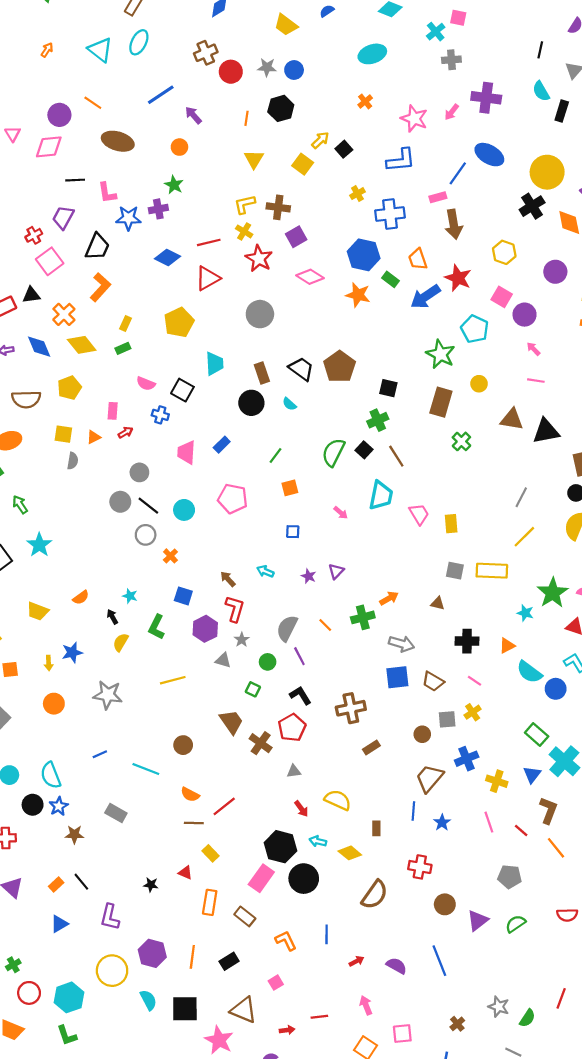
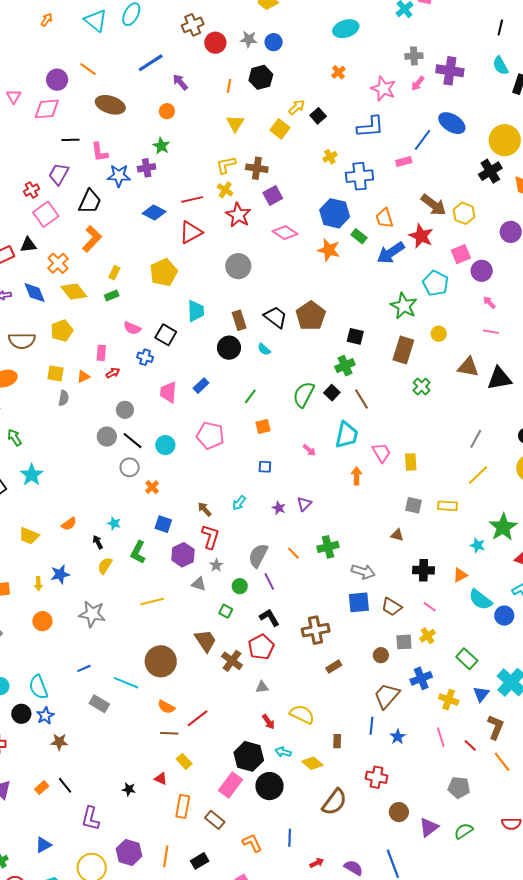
gray cross: (451, 60) -> (414, 56), moved
brown arrow: (454, 224) -> (434, 205), moved, turned -44
pink square: (502, 297) -> (461, 254), turned 36
cyan arrow: (265, 571) -> (239, 503), turned -77
yellow rectangle: (492, 571) -> (448, 506), size x0.7
orange arrow: (389, 598) -> (357, 476), moved, turned -60
green rectangle: (537, 734) -> (467, 659), moved
brown circle: (183, 745) -> (161, 661), size x1.8
gray rectangle: (116, 813) -> (99, 704), moved
blue triangle: (59, 924) -> (43, 845), moved

